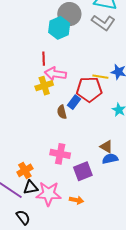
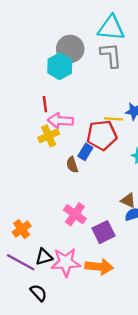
gray L-shape: (103, 23) -> (111, 55), turned -125
pink cross: (60, 154) -> (75, 214), turned 30
orange cross: (25, 170) -> (22, 229), moved
orange arrow: (76, 200) -> (99, 267), size x1.6

